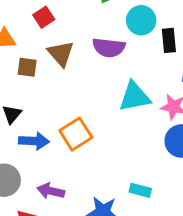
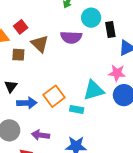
red square: (44, 17) -> (21, 27), moved
cyan triangle: (135, 97) -> (94, 90), moved
cyan rectangle: (140, 190) -> (77, 109), moved

